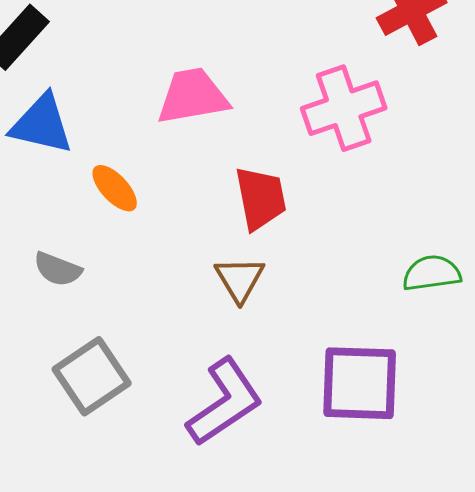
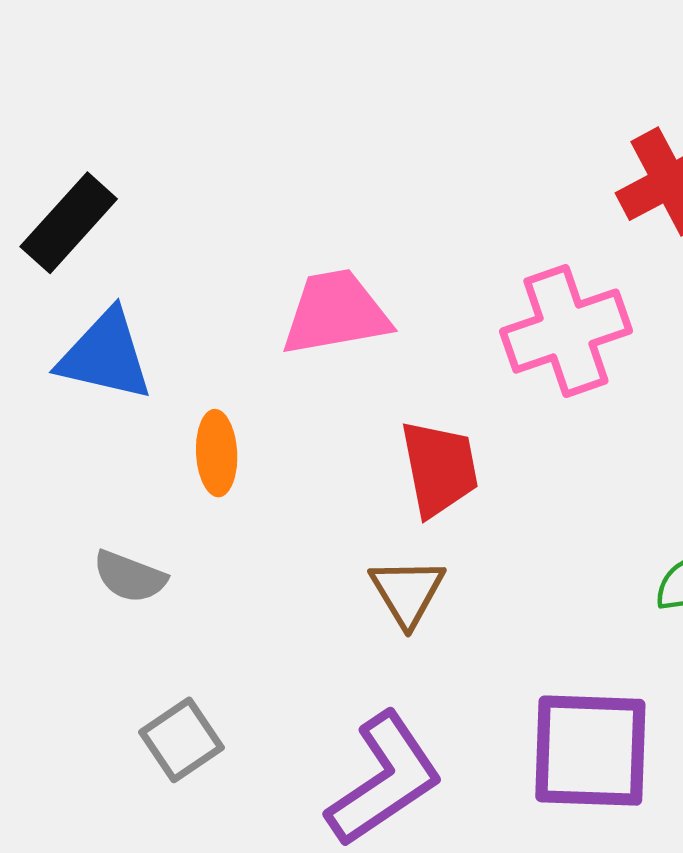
orange ellipse: (115, 188) -> (217, 453), turned 40
gray square: (92, 376) -> (182, 740), size x0.7

